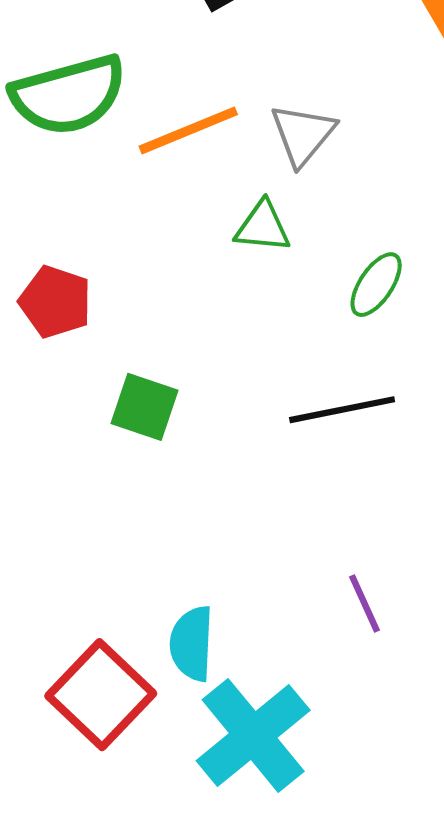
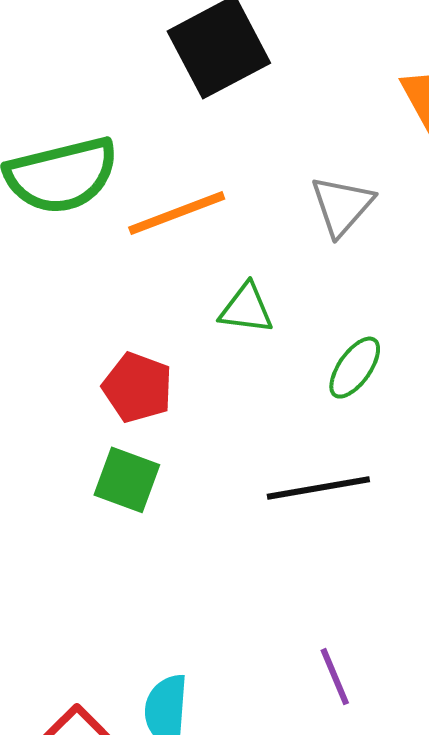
gray triangle: (303, 134) -> (342, 206), moved
red pentagon: (55, 302) -> (138, 388), moved

